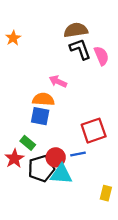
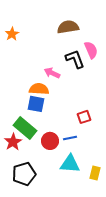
black L-shape: (80, 49) -> (75, 59), moved
red square: (94, 131) -> (84, 117), size x0.6
green rectangle: (28, 143) -> (25, 128), size x1.6
black pentagon: (41, 169) -> (24, 174), moved
cyan triangle: (61, 174) -> (70, 164), moved

